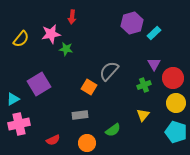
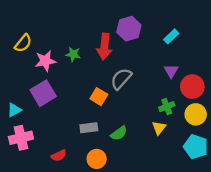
red arrow: (72, 17) -> (104, 46), moved, size x1.6
purple hexagon: (132, 23) -> (129, 29), moved
pink star: (51, 34) -> (45, 61), moved
green cross: (144, 85) -> (167, 107), moved
green semicircle: (113, 130) -> (119, 133), moved

